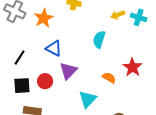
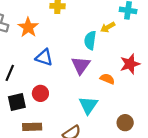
yellow arrow: (118, 15) -> (108, 27), moved
red star: (132, 67) -> (130, 64), turned 30
purple triangle: (68, 71) -> (81, 65), moved

